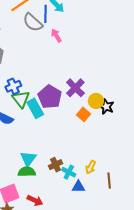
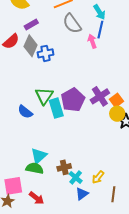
blue line: (45, 14) -> (100, 30), moved
blue cross: (13, 86) -> (45, 53), moved
orange square: (83, 114) -> (116, 100), moved
blue triangle: (78, 187) -> (82, 194), turned -48

